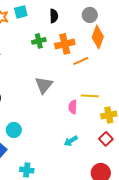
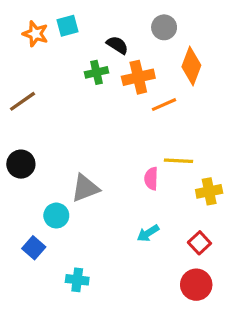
gray circle: (90, 15) -> (164, 27), moved
black semicircle: (54, 16) -> (117, 45), moved, turned -56
gray triangle: (44, 85) -> (85, 188), moved, turned 30
red square: (106, 139) -> (199, 243), moved

